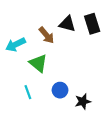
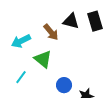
cyan line: (28, 92) -> (21, 77), moved, turned 56

